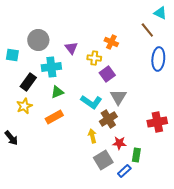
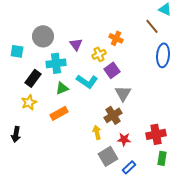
yellow cross: (94, 58) -> (99, 54), turned -32
cyan L-shape: (91, 102) -> (87, 81), moved
red cross: (157, 122) -> (156, 134), moved
black arrow: (11, 138) -> (16, 134), turned 49
green rectangle: (136, 155) -> (162, 158), moved

